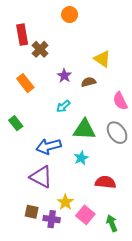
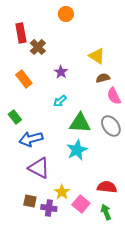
brown semicircle: (89, 82) -> (103, 78), moved
blue arrow: (48, 146) -> (31, 139), moved
cyan star: (81, 158) -> (77, 150), size x1.5
red semicircle: (105, 182) -> (107, 187), moved

